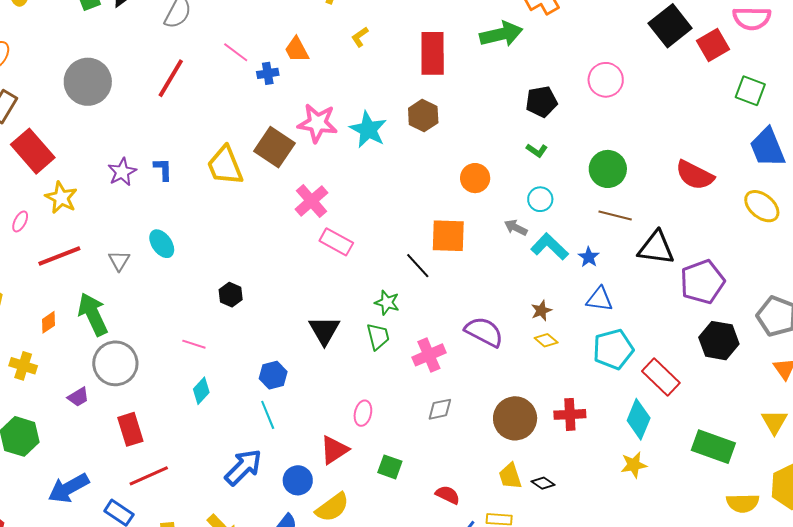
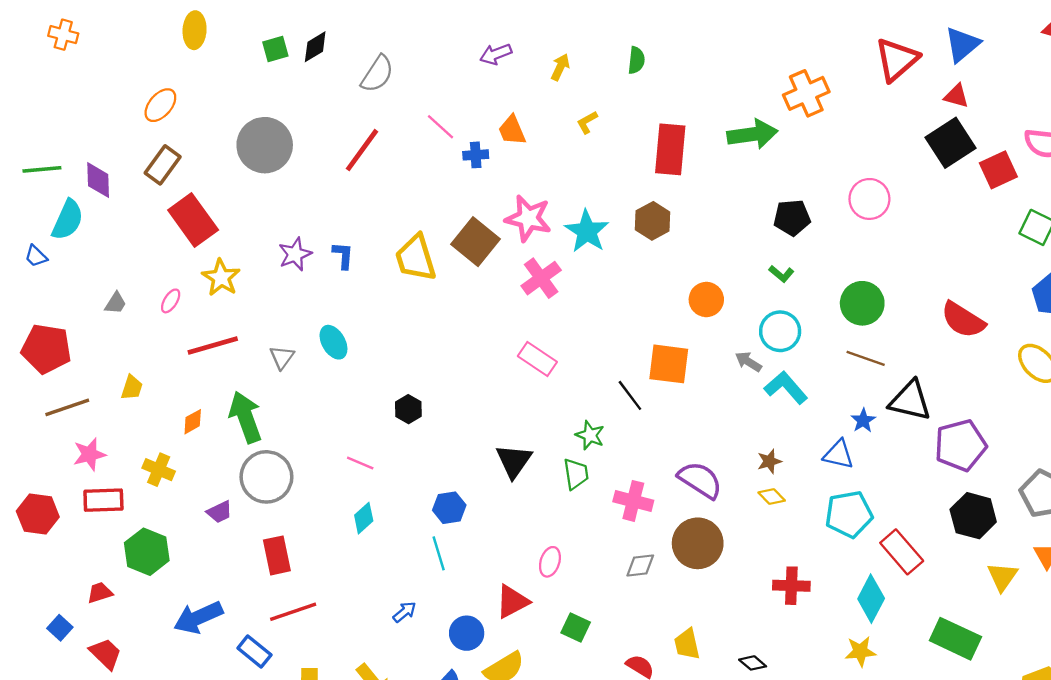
cyan circle: (540, 199) -> (780, 331), size x1.4
pink cross: (311, 201) -> (541, 278), moved
blue star: (589, 257) -> (863, 420), moved
pink cross: (429, 355) -> (633, 501), turned 32
brown circle: (515, 418) -> (698, 543), moved
yellow triangle: (774, 422) -> (1002, 577), moved
blue arrow: (243, 467) -> (405, 612), size x0.5
yellow trapezoid: (510, 476) -> (687, 644), moved

